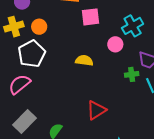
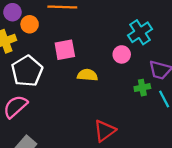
pink square: (90, 17) -> (65, 50), moved
orange circle: (39, 27) -> (30, 24), moved

